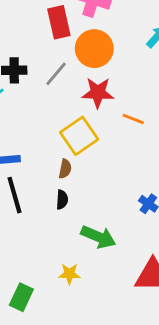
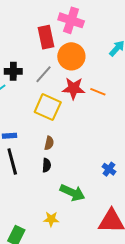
orange line: (133, 119) -> (98, 92), moved
yellow square: (79, 136) -> (48, 107), moved, turned -32

